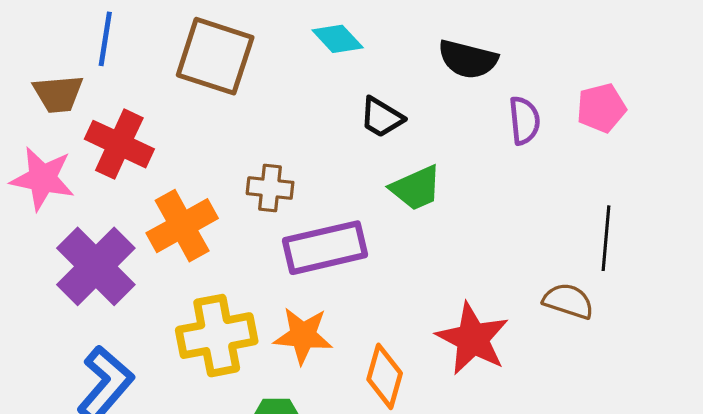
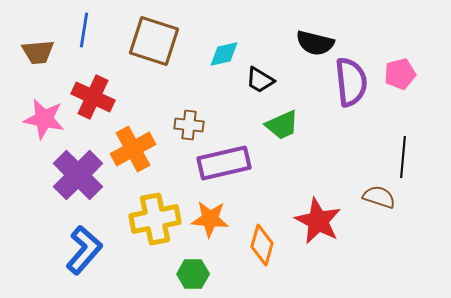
cyan diamond: (338, 39) -> (224, 54), moved, turned -60
brown trapezoid: (58, 94) -> (38, 52), moved
purple semicircle: (524, 120) -> (351, 82), size x1.6

